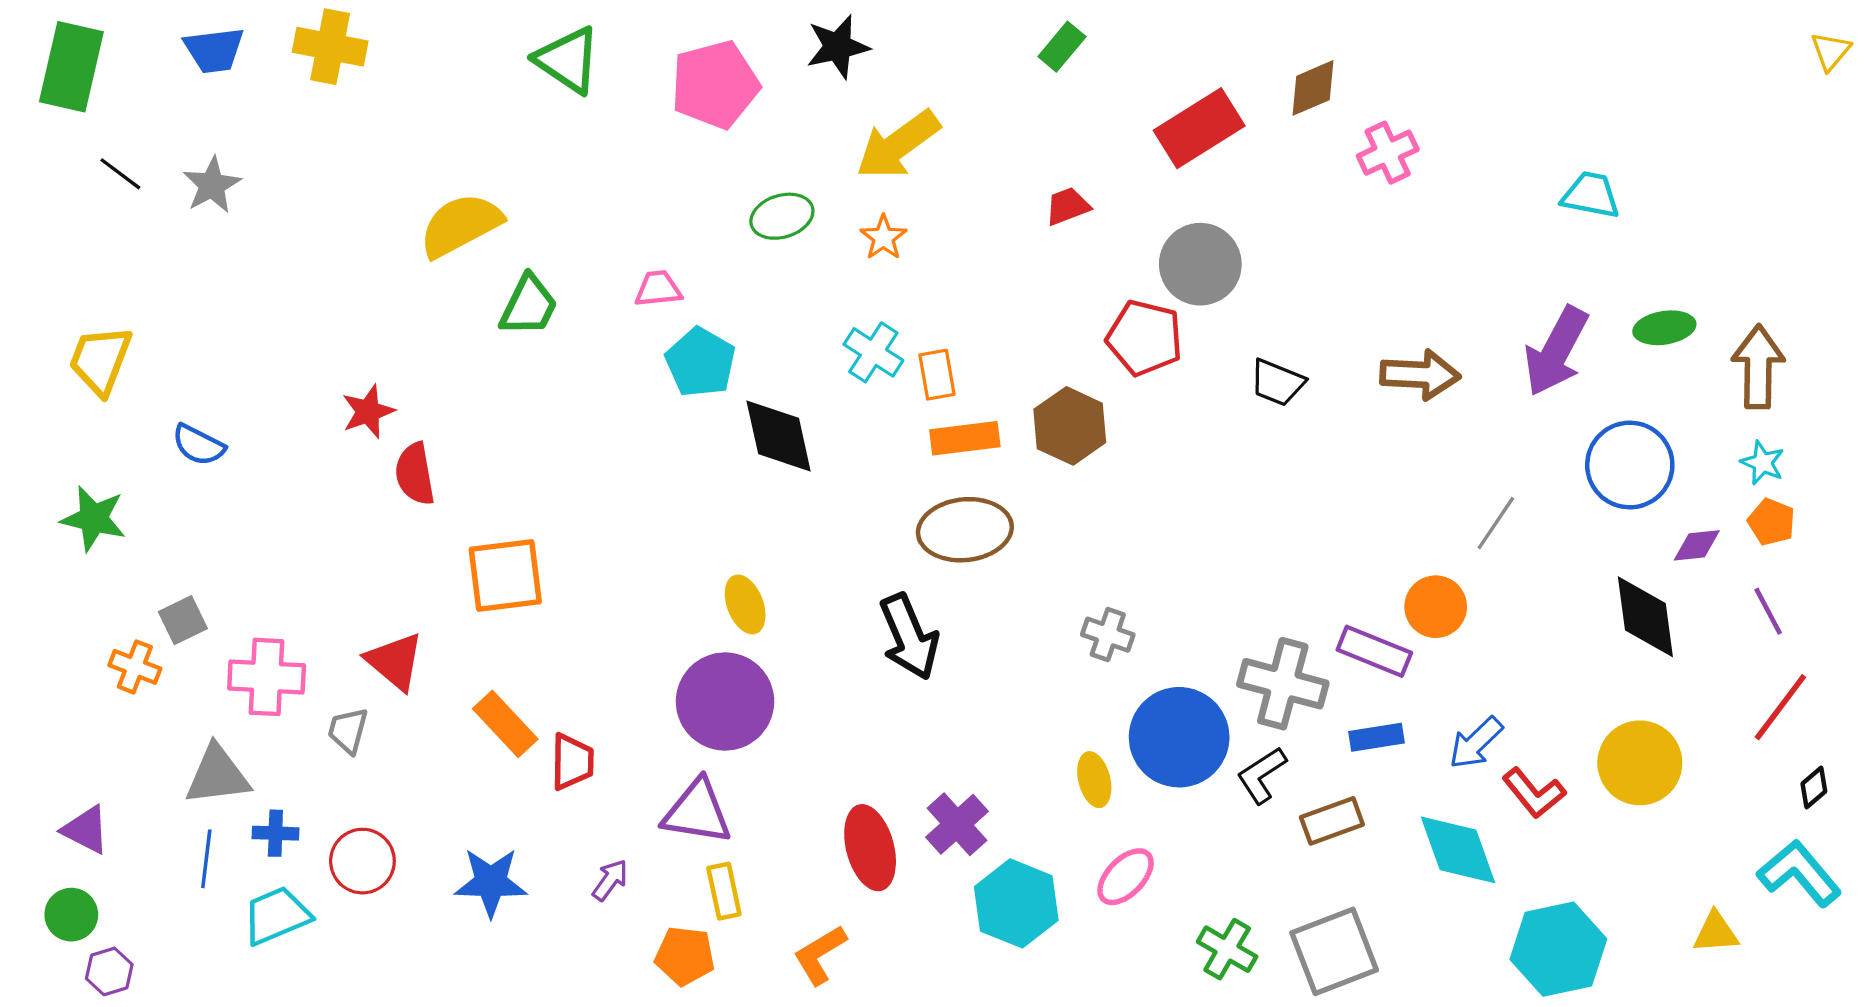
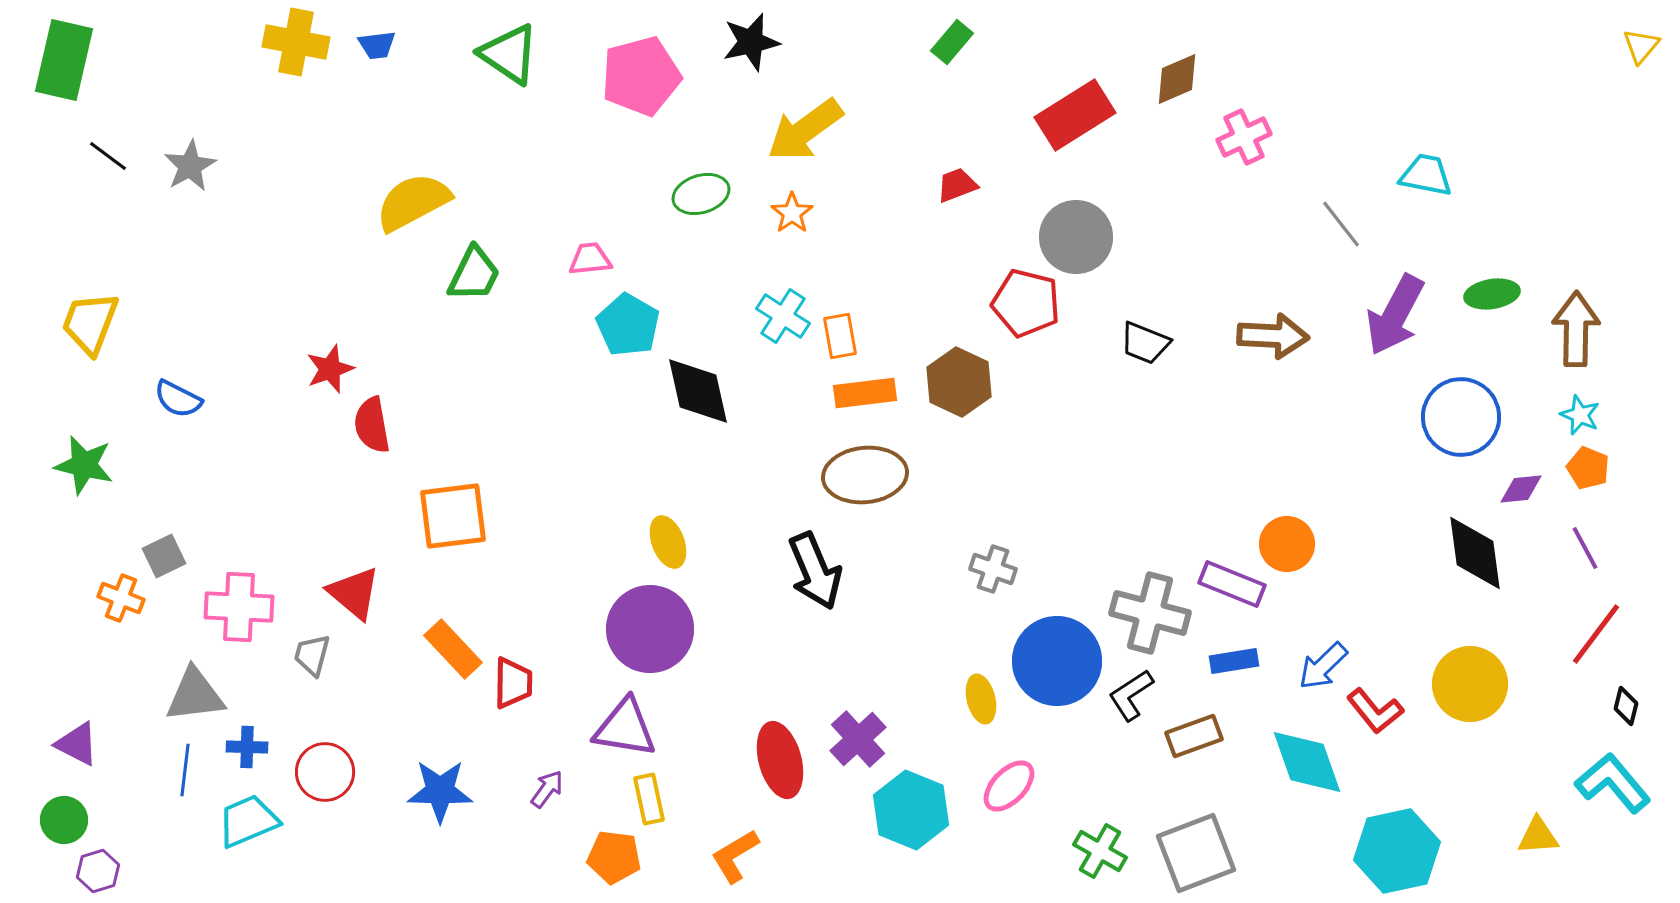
blue trapezoid: (214, 50) -> (377, 45), moved, size x0.7
gray line: (1496, 523) -> (1341, 224), moved, turned -72
black diamond: (1814, 787) -> (1626, 706), turned -36

